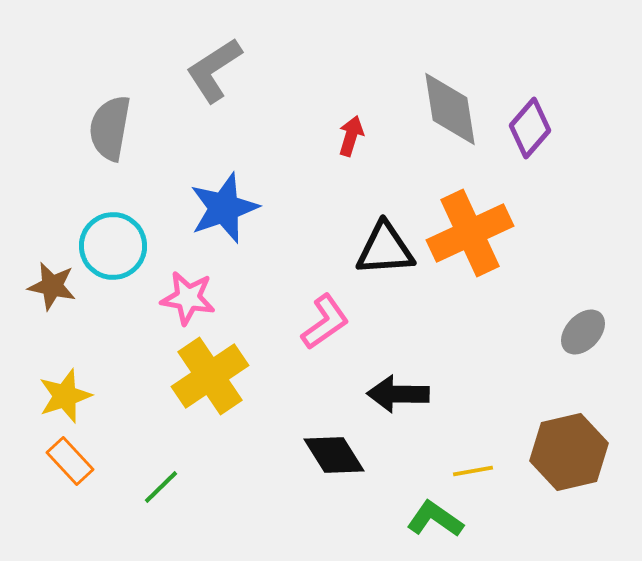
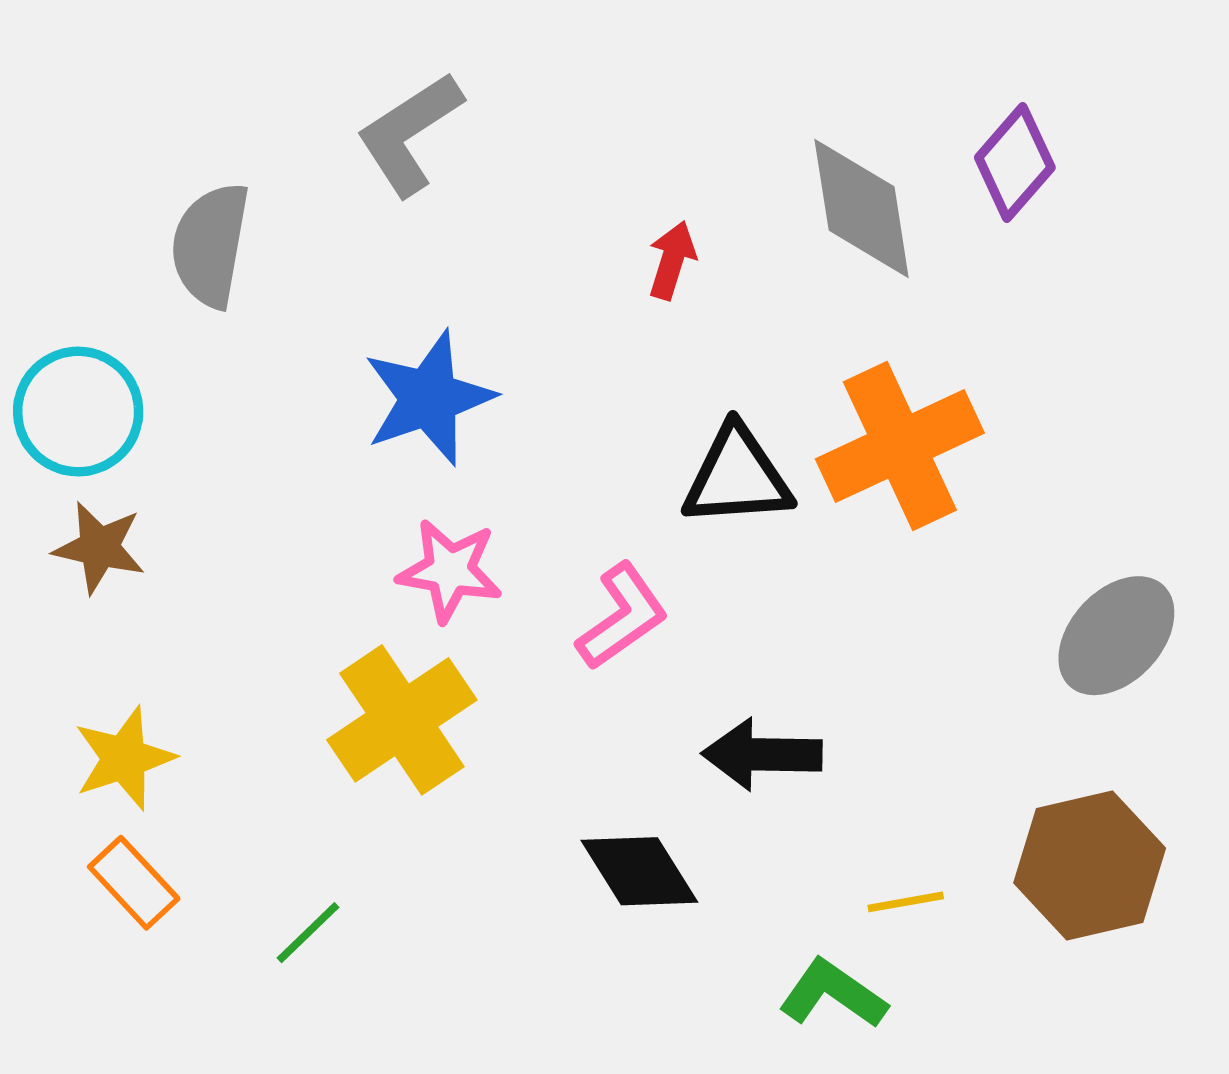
purple diamond: (530, 128) -> (1015, 163), moved
cyan circle: (113, 246) -> (78, 412), moved
pink star: (188, 298) -> (450, 571), moved
gray ellipse: (583, 332) -> (1116, 636), size x1.4

